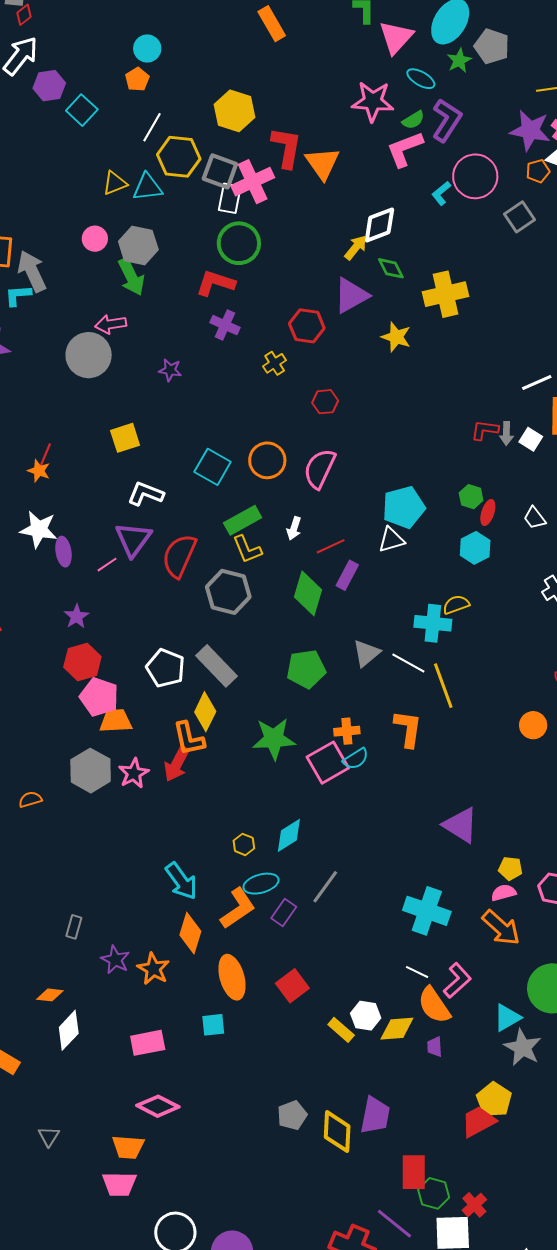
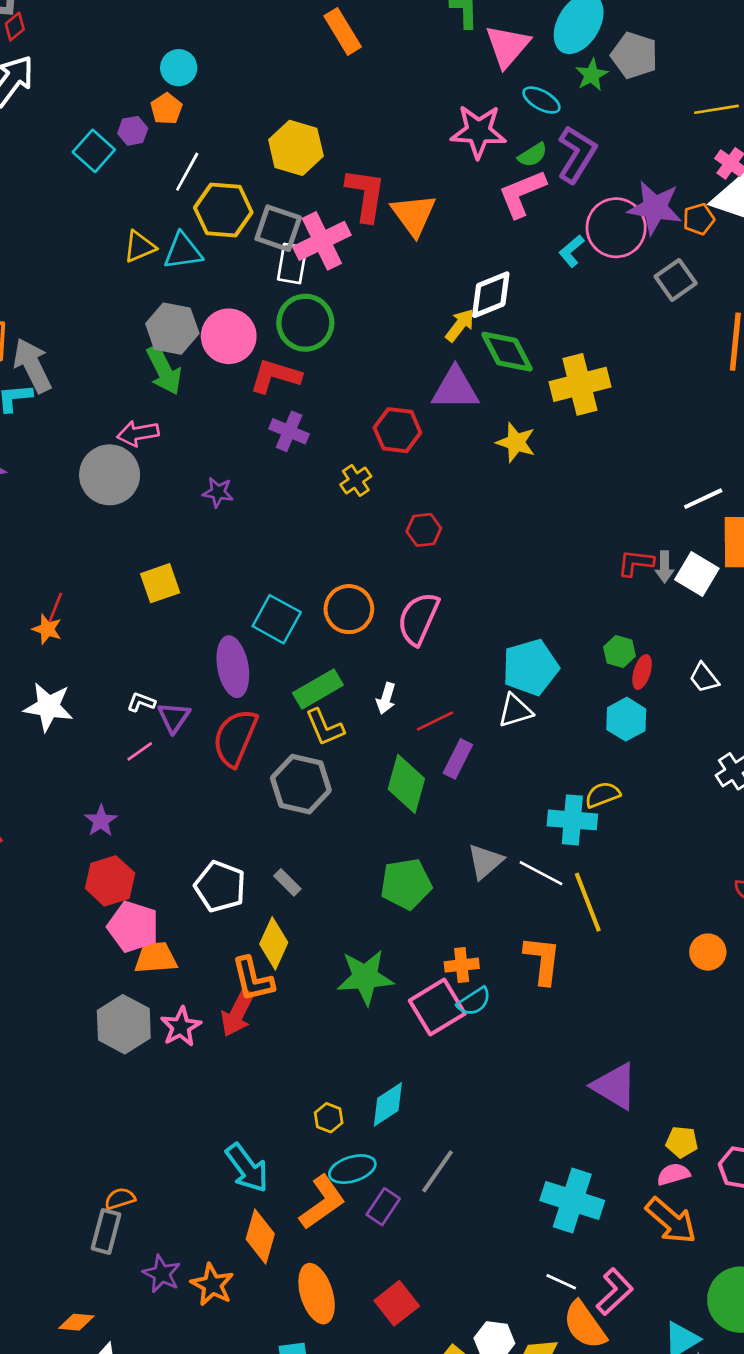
purple hexagon: (49, 86) -> (133, 131), moved, size x0.7
purple star: (530, 130) -> (655, 208), moved
pink circle: (95, 239) -> (229, 336), moved, size x1.6
green diamond: (391, 268) -> (507, 352), size x1.5
purple triangle: (351, 295) -> (455, 389), turned 30
white square: (531, 439) -> (697, 574), size x1.4
white L-shape: (146, 494) -> (141, 702), moved, size x0.6
purple triangle: (133, 539) -> (174, 717), size x0.7
purple ellipse: (63, 552) -> (233, 667), moved, size x1.5
gray rectangle: (216, 666) -> (287, 882), size x0.5
orange semicircle: (30, 799) -> (120, 1199), moved
gray rectangle: (74, 927) -> (106, 1231), size x1.4

